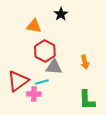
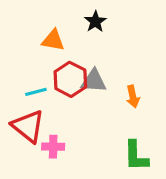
gray triangle: (54, 67) -> (94, 81), moved
red triangle: (18, 81) -> (28, 126), turned -45
cyan line: (42, 82) -> (36, 92), moved

